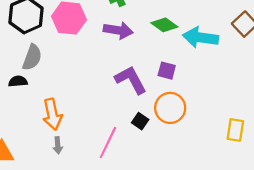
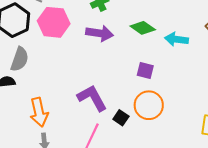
cyan arrow: (201, 37) -> (176, 39), size x0.7
purple L-shape: (131, 80) -> (92, 98), moved

